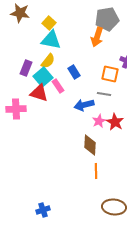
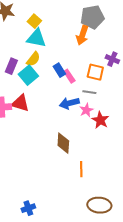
pink rectangle: (58, 86) -> (69, 76), moved
red triangle: (39, 93) -> (20, 103), moved
pink star: (99, 121) -> (86, 110), moved
brown diamond: (90, 145) -> (63, 143), moved

